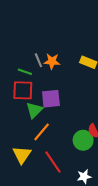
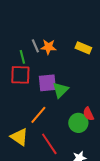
green line: (25, 72) -> (22, 57), turned 56
green triangle: (34, 110) -> (60, 90), moved
yellow triangle: (22, 155) -> (19, 137), turned -30

